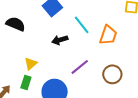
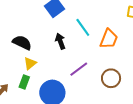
black semicircle: (16, 24) -> (22, 43), moved
black arrow: (60, 40) -> (60, 41), turned 84

